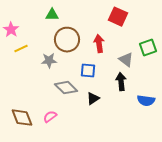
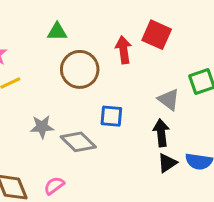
red arrow: (99, 44) -> (123, 50), moved
gray star: (49, 61) -> (42, 127), moved
black triangle: (93, 99) -> (167, 163), moved

